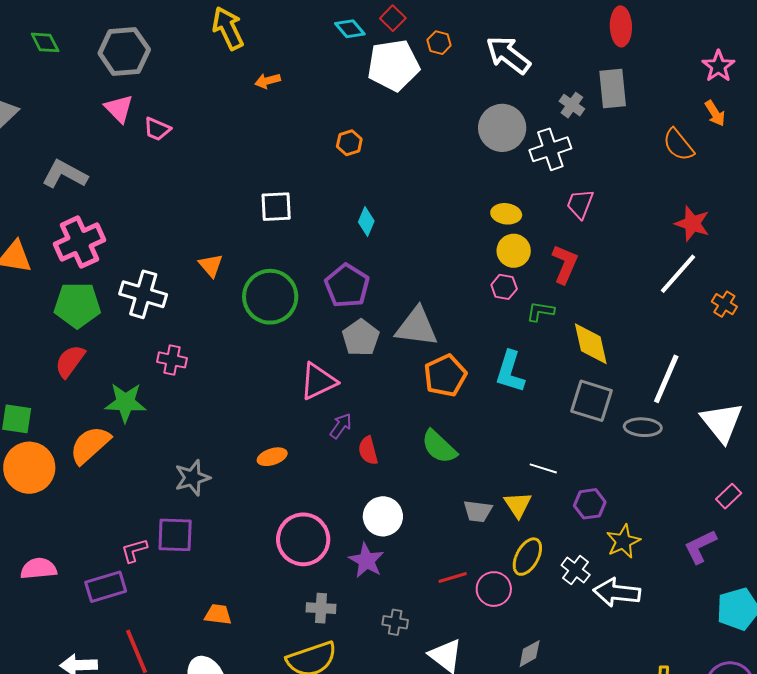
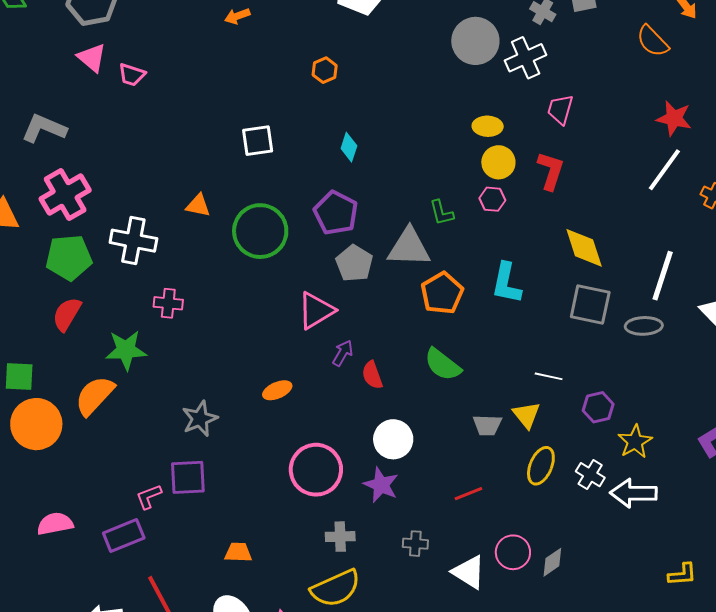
orange triangle: (211, 265) -> (198, 205), turned -32
green L-shape: (540, 311) -> (441, 213), moved, turned -108
pink circle: (494, 589) -> (513, 552), moved

